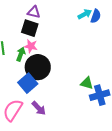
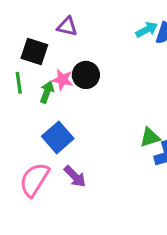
black square: (30, 28) -> (34, 52), moved
black circle: (38, 67) -> (86, 75), moved, size x0.7
green triangle: (87, 83) -> (150, 137), turned -32

